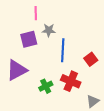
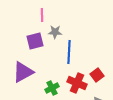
red square: (91, 59) -> (97, 75), moved

